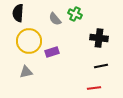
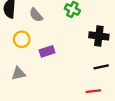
gray semicircle: (55, 19) -> (36, 15), moved
yellow circle: (29, 41) -> (22, 39), size x0.6

